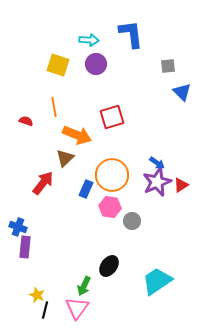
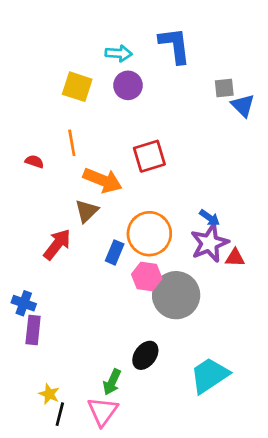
blue triangle: (182, 92) -> (243, 105), moved
red triangle: (181, 185) -> (235, 258), moved, turned 35
gray circle: (132, 221) -> (176, 295), size x2.0

